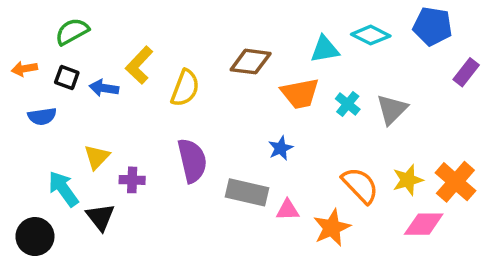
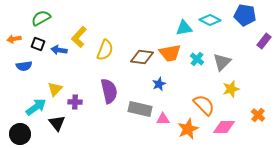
brown diamond: (251, 62) -> (142, 57), moved
yellow star: (408, 180) -> (231, 89), moved
orange cross: (455, 182) -> (258, 115), moved, size x0.6
cyan arrow: (63, 189) -> (36, 107), turned 90
pink diamond: (424, 224) -> (224, 127), moved

